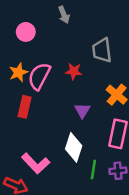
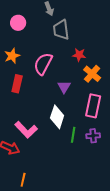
gray trapezoid: (102, 50) -> (61, 30), moved
red star: (74, 71) -> (79, 55), moved
pink semicircle: (39, 76) -> (43, 64), moved

